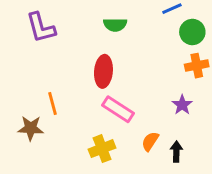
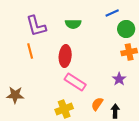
purple L-shape: (41, 28) -> (36, 26), moved
orange line: (52, 103) -> (30, 51), moved

